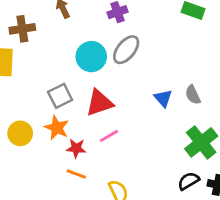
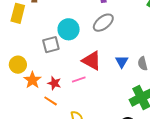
cyan circle: (91, 57) -> (69, 29), moved
red triangle: (99, 103) -> (92, 61), moved, turned 35
orange star: (57, 128) -> (32, 80), moved

